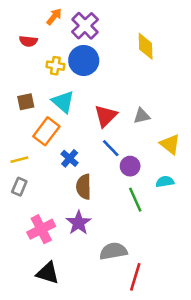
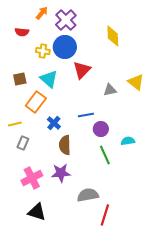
red triangle: (106, 116) -> (82, 70), moved
yellow triangle: (170, 144) -> (136, 82), moved
blue line: (111, 148) -> (86, 115), turned -56
gray rectangle: (19, 187) -> (23, 143), moved
purple star: (79, 223) -> (61, 173), turned 30

